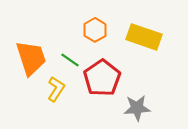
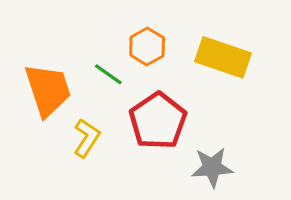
green line: (70, 60) -> (108, 74), moved

